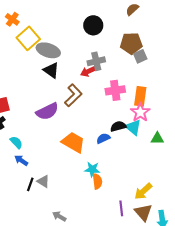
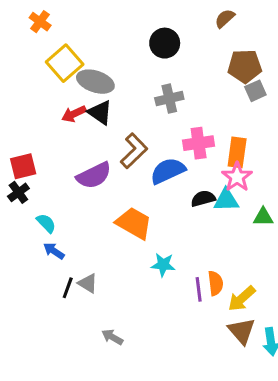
orange cross: (12, 19) -> (40, 22), moved
brown pentagon: (131, 43) -> (245, 66), moved
gray square: (140, 56) -> (255, 91), moved
red arrow: (88, 71) -> (74, 114), moved
cyan triangle: (133, 127) -> (226, 200), turned -42
blue semicircle: (103, 138) -> (168, 171), moved, size x1.6
orange semicircle: (97, 181) -> (215, 283), moved
purple line: (121, 208) -> (199, 289), moved

